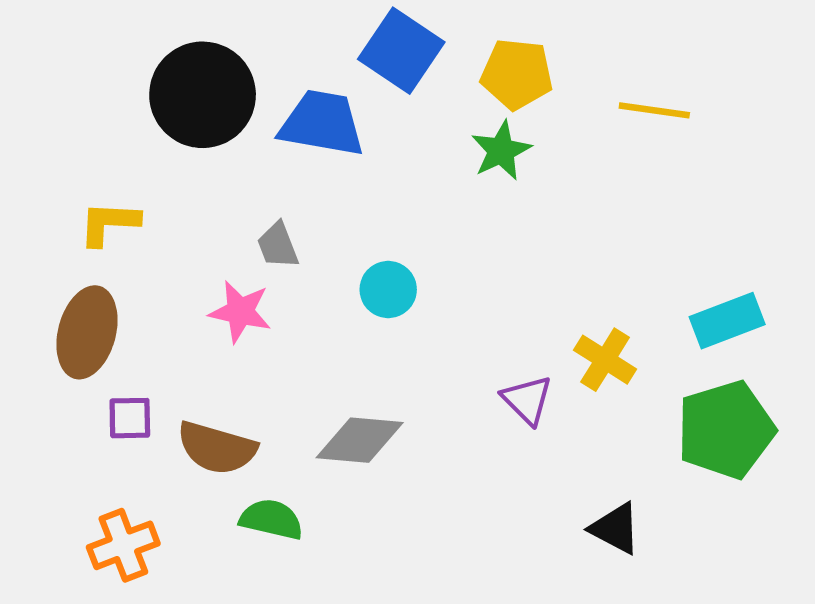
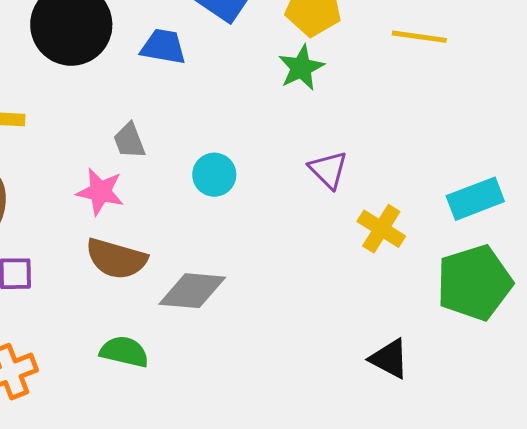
blue trapezoid: (322, 123) -> (163, 47), size x0.7
purple triangle: (527, 400) -> (328, 170), moved
brown semicircle: (217, 448) -> (116, 259), moved

